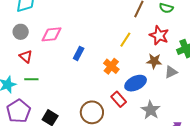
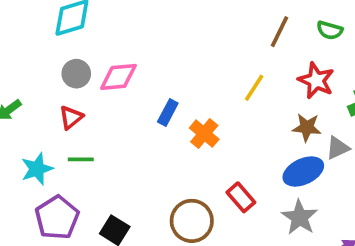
gray circle: (21, 32) -> (76, 74), moved
red triangle: (26, 57) -> (71, 117), turned 40
orange cross: (111, 66) -> (204, 134), moved
blue ellipse: (136, 83) -> (303, 171), moved

